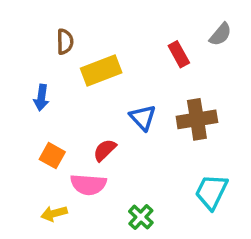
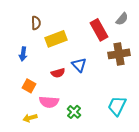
red rectangle: (179, 54) -> (99, 30), size x1.5
brown cross: (197, 119) -> (119, 54), moved
red semicircle: (105, 150) -> (58, 73), moved, turned -152
green cross: (141, 217) -> (74, 112), moved

